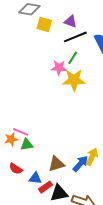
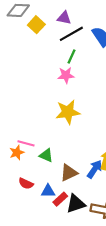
yellow square: (44, 24) -> (36, 25), turned 35
pink star: (59, 68) -> (66, 75), moved
yellow star: (74, 80) -> (68, 112), moved
green triangle: (27, 144) -> (46, 155), moved, turned 40

